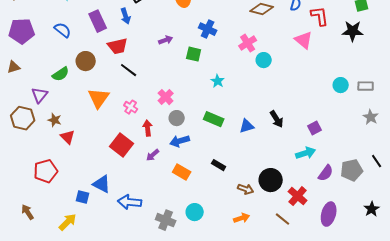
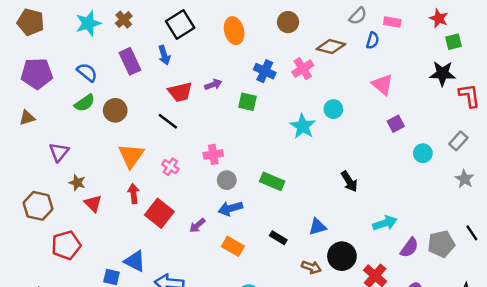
red L-shape: (320, 16) -> (469, 96), moved
pink cross: (248, 43) -> (303, 69), moved
red trapezoid: (118, 46) -> (180, 92), moved
green semicircle: (61, 74) -> (85, 103), moved
cyan star: (218, 81) -> (303, 126), moved, size x1.5
cyan circle: (341, 85) -> (423, 153), moved
gray rectangle: (366, 86) -> (458, 141), turned -49
pink cross: (166, 97) -> (213, 154), turned 35
brown hexagon: (23, 118) -> (38, 206), moved
blue triangle: (247, 126) -> (317, 227), moved
red arrow: (148, 128) -> (134, 194), moved
purple square: (315, 128) -> (396, 124), moved

